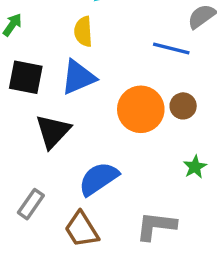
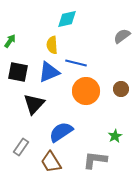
blue line: (171, 48) -> (76, 63), moved
brown circle: (183, 106) -> (121, 89), moved
green star: (195, 167) -> (115, 136), moved

